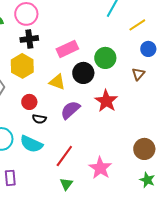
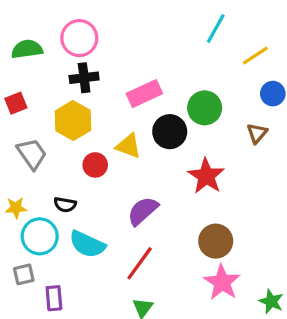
red circle: (29, 102) -> (95, 165), moved
purple semicircle: (70, 110) -> (143, 211), moved
black semicircle: (39, 119) -> (65, 205), moved
brown circle: (144, 149) -> (216, 241), moved
pink star: (100, 168) -> (222, 282), moved

